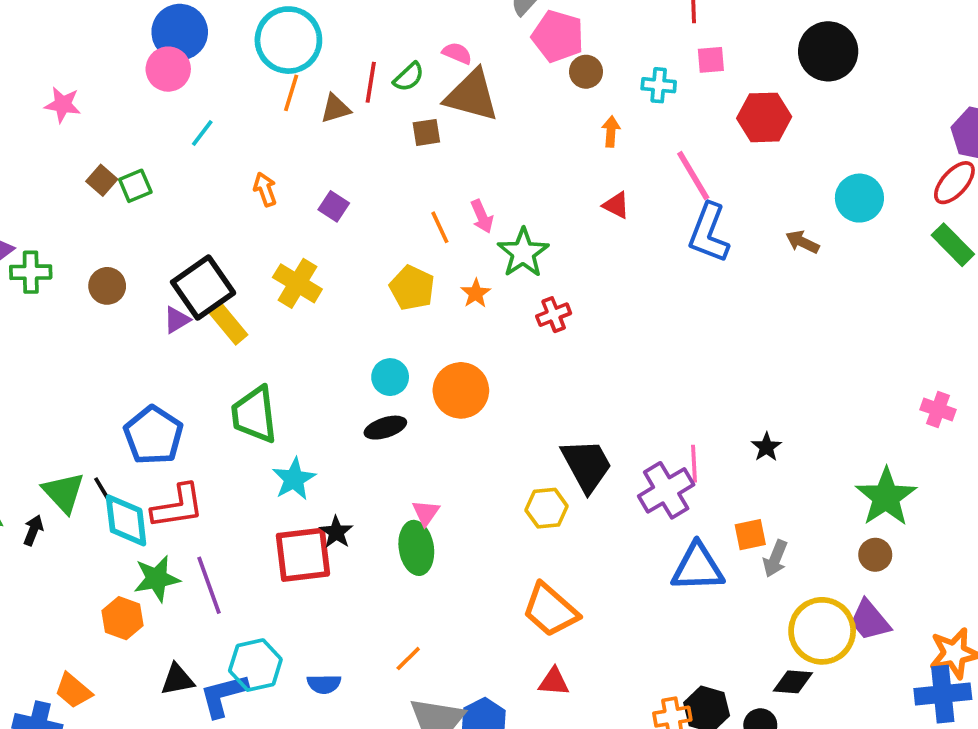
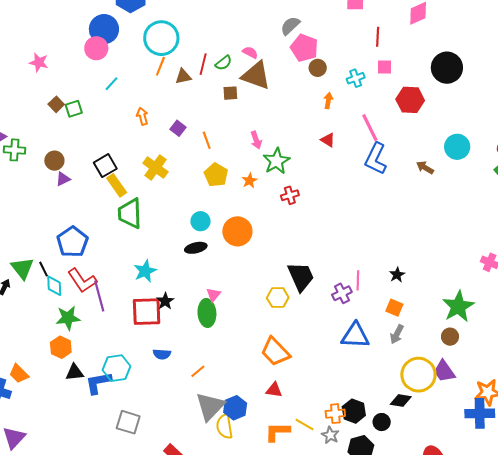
cyan cross: (659, 85) -> (356, 78), turned -30
orange line: (440, 227) -> (207, 140), moved
black square: (203, 288) -> (105, 166), size x0.7
purple triangle: (177, 320) -> (63, 179), moved
green trapezoid: (254, 415) -> (130, 213), moved
purple cross: (666, 490) -> (342, 293), size x0.7
red L-shape: (178, 506) -> (82, 281), turned 60
cyan diamond: (126, 520) -> (54, 286), size x0.7
orange square: (750, 535) -> (394, 308), moved, turned 30
purple line: (209, 585) -> (99, 296), moved
orange hexagon: (122, 618) -> (61, 347), moved
blue semicircle: (324, 684) -> (162, 354), moved

